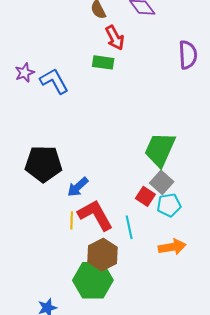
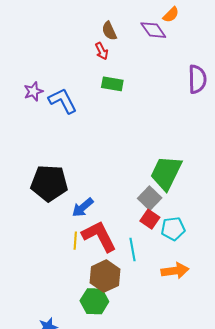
red arrow: (115, 38) -> (102, 51), moved, size x0.7
gray square: (162, 182) -> (150, 198), moved
green hexagon: (93, 280) -> (94, 301), size x0.7

